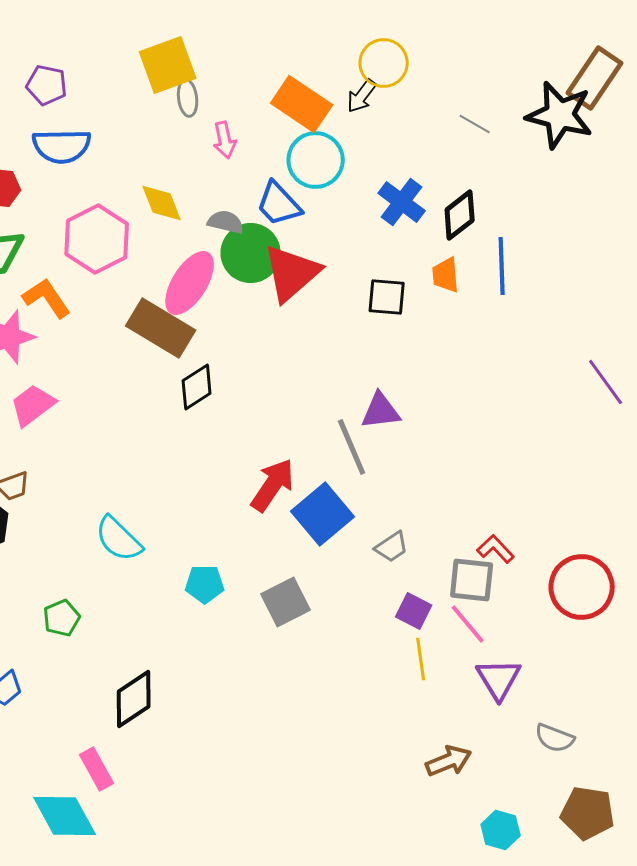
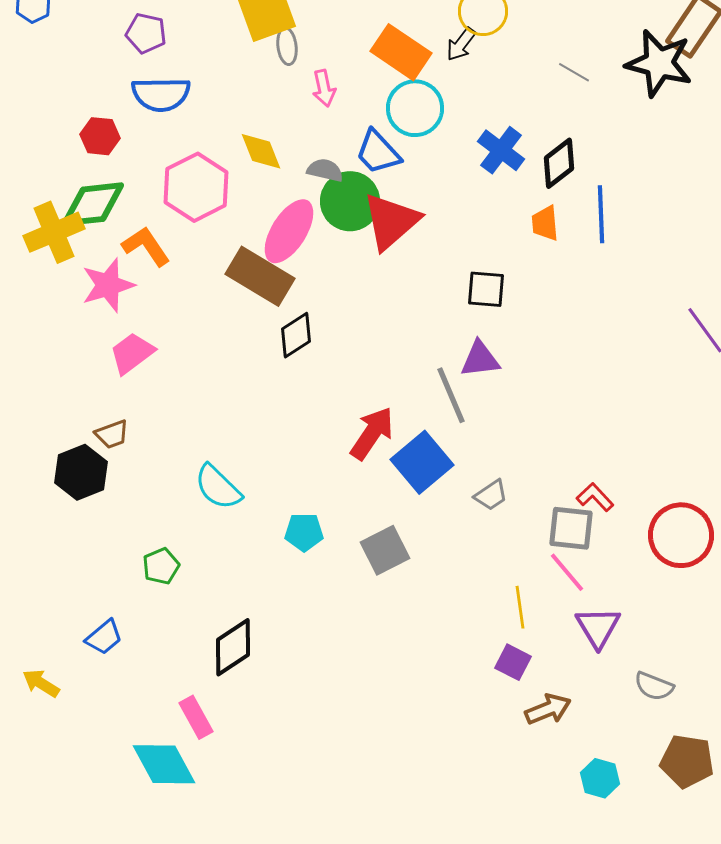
black square: (387, 297) -> (486, 289), moved
purple square: (414, 611) -> (513, 662), moved

